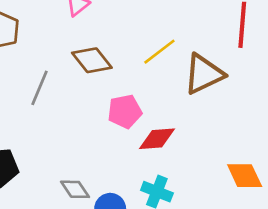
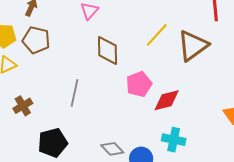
brown diamond: (92, 60) -> (108, 50), turned 48
gray line: (40, 88) -> (75, 93), moved

